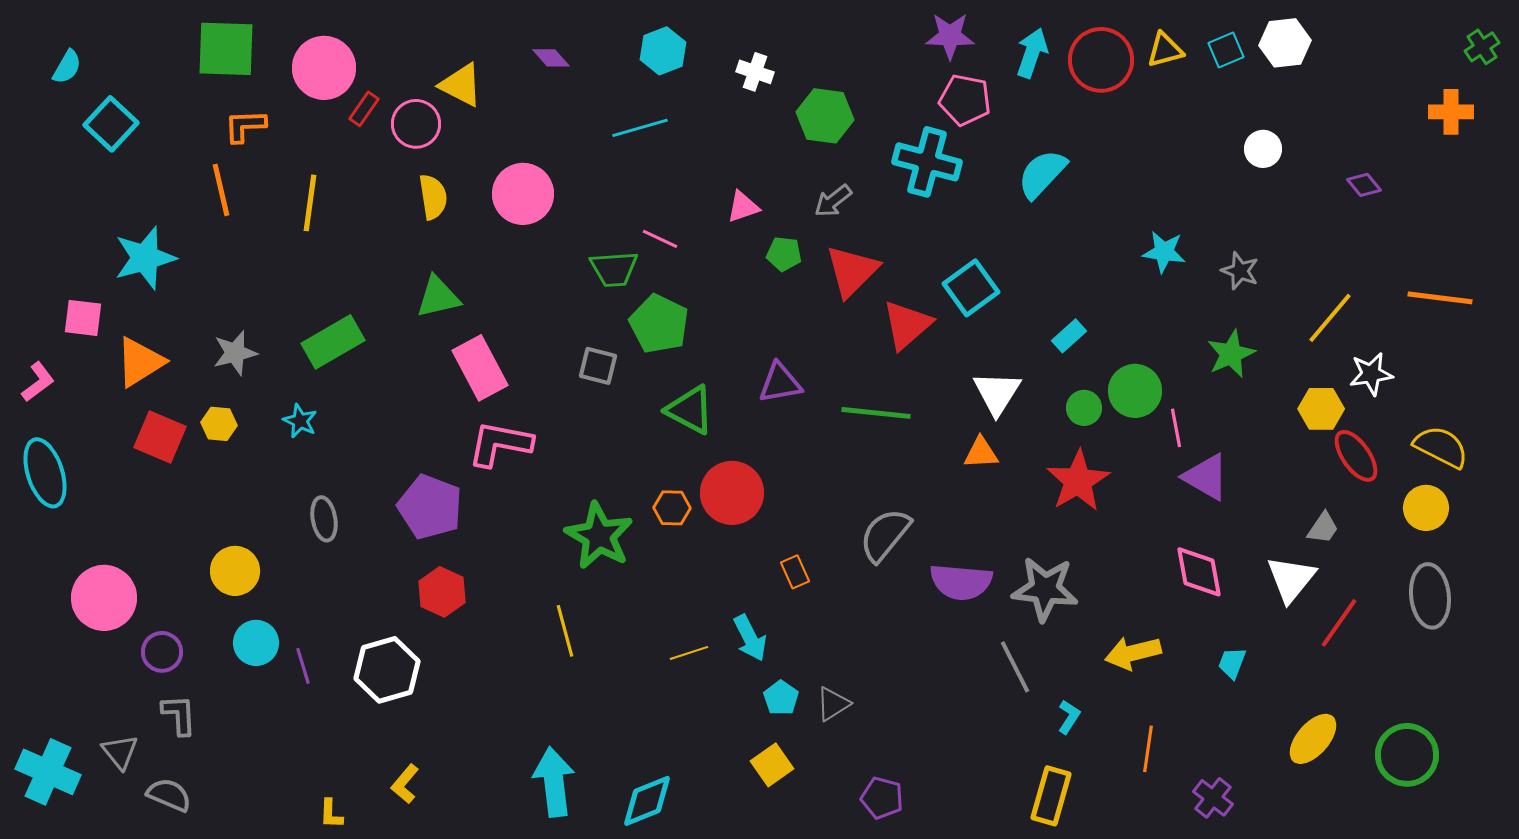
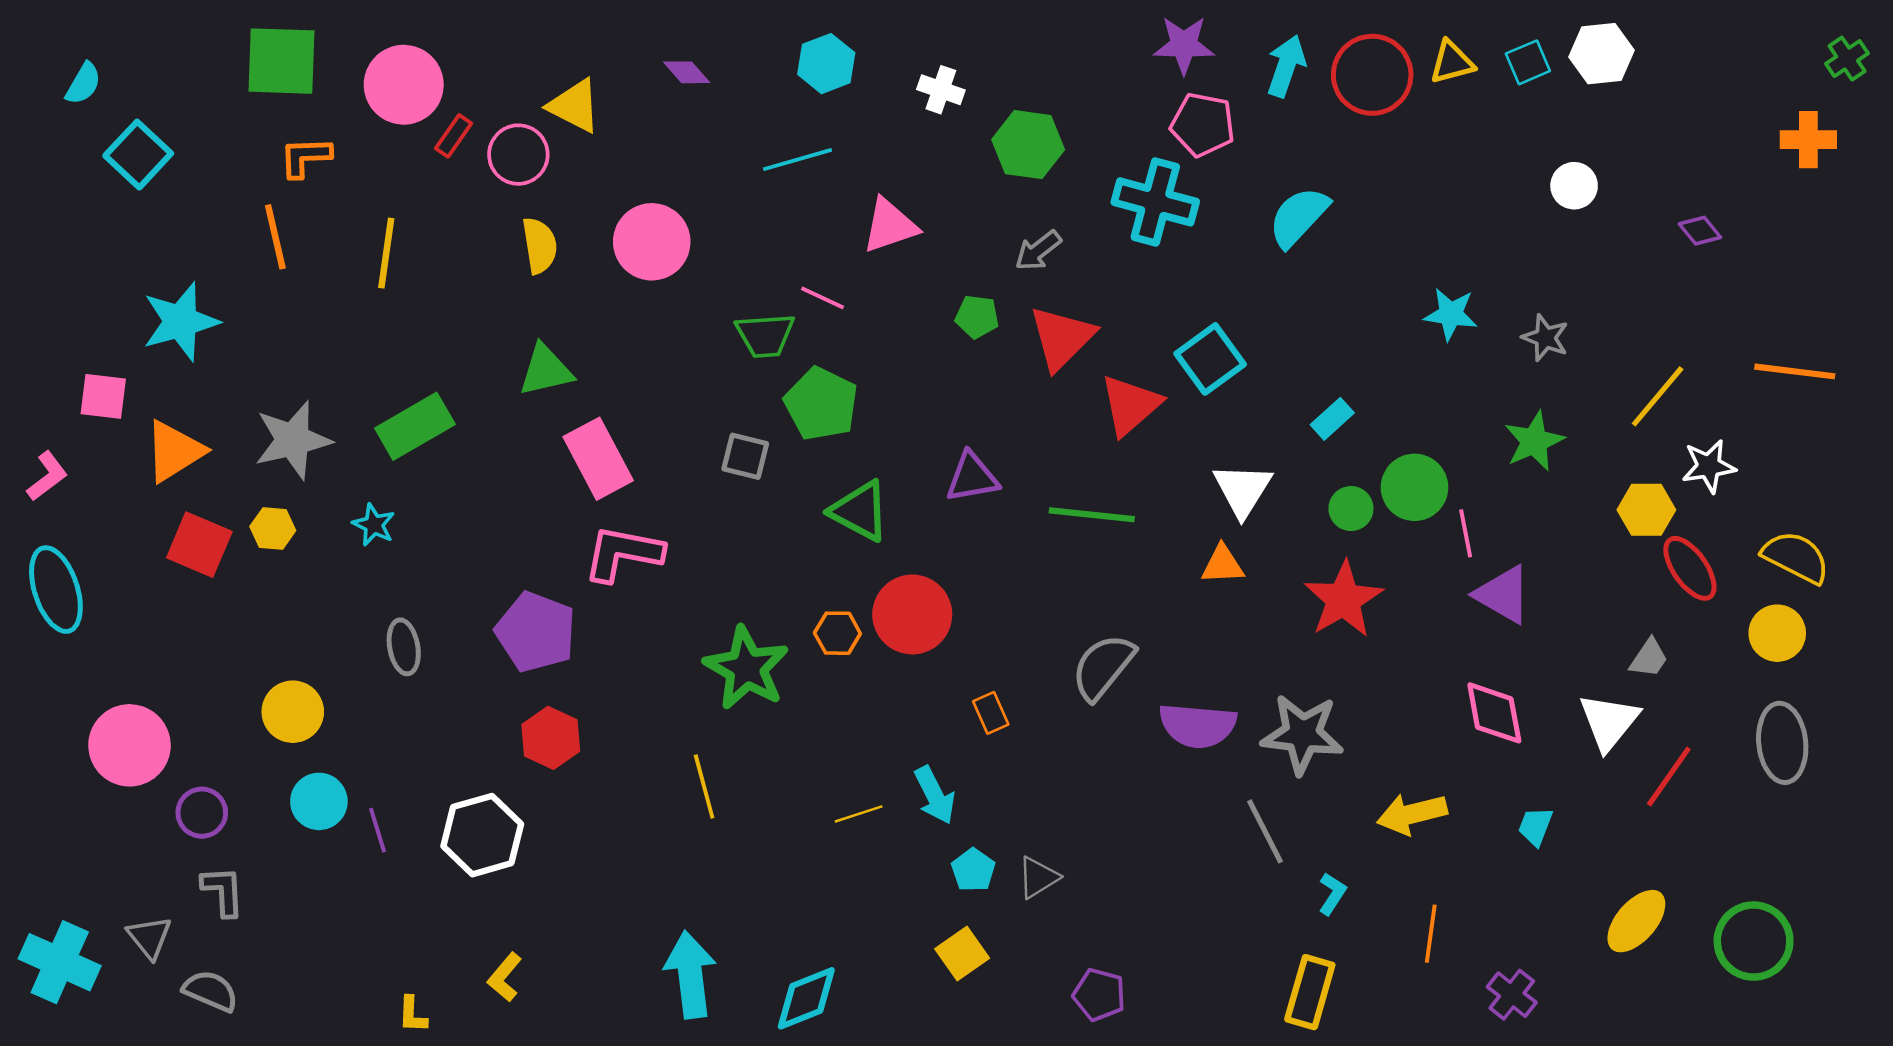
pink triangle: (743, 207) -> (890, 226), moved, size x1.4
gray star: (235, 353) -> (293, 440), size x1.4

